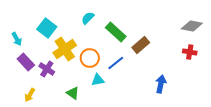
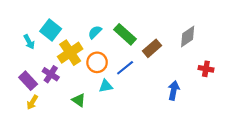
cyan semicircle: (88, 18) -> (95, 32), moved
gray diamond: (192, 26) -> (188, 36), moved, turned -45
cyan arrow: (17, 39) -> (29, 42), moved
red cross: (190, 52) -> (206, 69), moved
purple rectangle: (26, 62) -> (28, 81), moved

